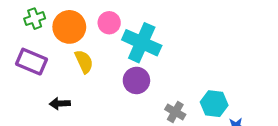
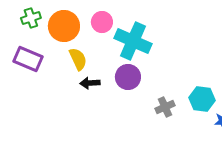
black arrow: (60, 104) -> (90, 83), moved
gray cross: (175, 112) -> (165, 107), turned 36

